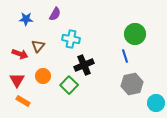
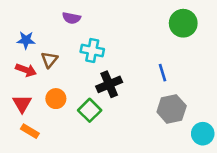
purple semicircle: (55, 14) -> (71, 18), turned 72
blue star: (26, 19) -> (26, 40), moved
green circle: (135, 34) -> (183, 23), moved

